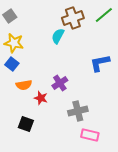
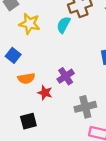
yellow star: (14, 43) -> (30, 24), moved
black square: (26, 124) -> (28, 121), turned -35

